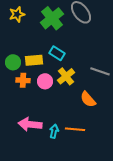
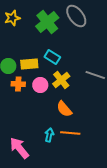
orange semicircle: (88, 99) -> (64, 109), moved
pink arrow: (30, 124) -> (19, 148), moved, turned 45

